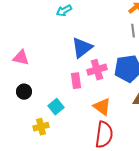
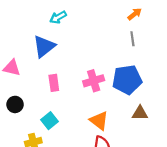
blue triangle: (82, 48) -> (44, 46), moved
pink rectangle: (76, 81) -> (54, 83), moved

